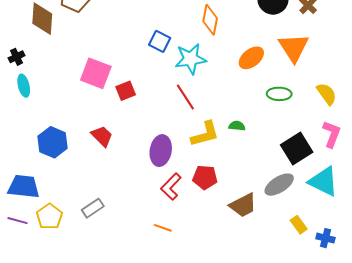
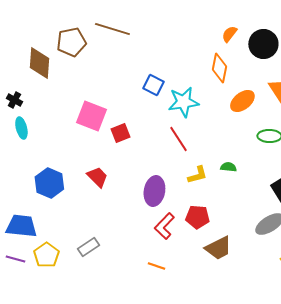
orange diamond: (210, 20) -> (219, 68), moved
black cross: (16, 57) -> (14, 100), turned -35
yellow L-shape: (205, 134) -> (197, 175), size x0.7
brown trapezoid: (243, 205) -> (218, 248), moved

